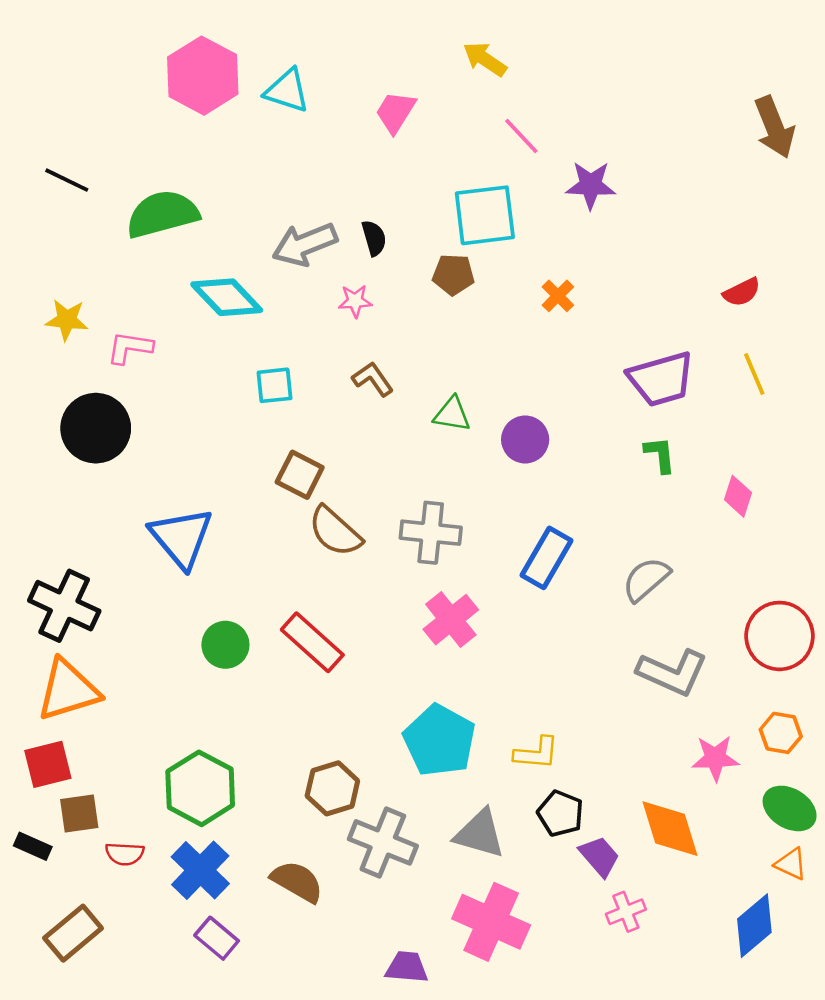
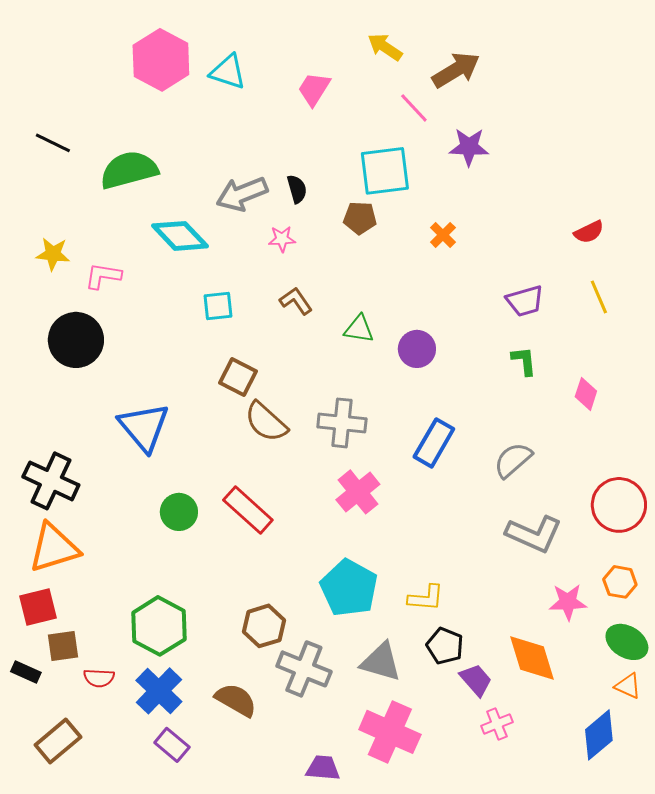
brown arrow: (774, 127) -> (456, 70), moved, turned -99
purple trapezoid: (661, 379) -> (525, 301), size x0.7

